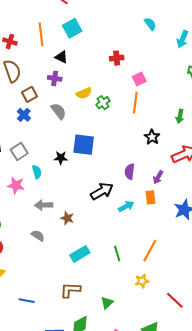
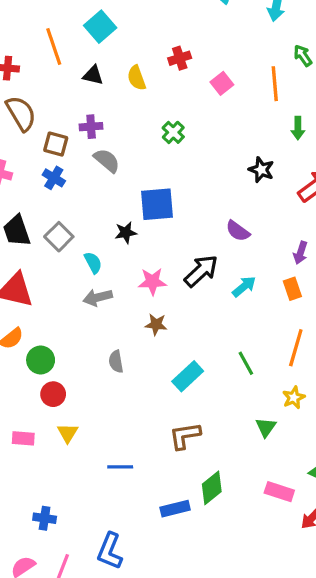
purple cross: (55, 78) -> (91, 127), moved
yellow semicircle: (84, 93) -> (137, 78), moved, turned 105
brown square: (29, 94) -> (56, 144), turned -35
orange line: (135, 103) -> (275, 84), moved
purple semicircle: (130, 172) -> (238, 231), turned -49
purple arrow: (158, 177) -> (300, 253), moved
pink star: (16, 185) -> (152, 282), moved
orange rectangle: (150, 197) -> (292, 289), moved
gray arrow: (44, 205) -> (98, 297), moved
gray semicircle: (38, 236) -> (116, 362), turned -120
green triangle: (107, 303) -> (266, 427), moved

